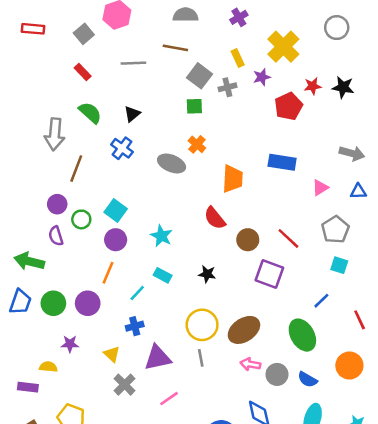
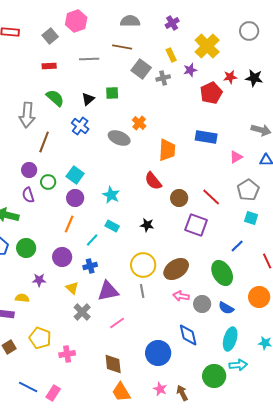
red rectangle: (83, 72) -> (49, 66), turned -48
green square: (194, 106) -> (112, 93), moved
purple circle: (88, 303) -> (62, 257), moved

